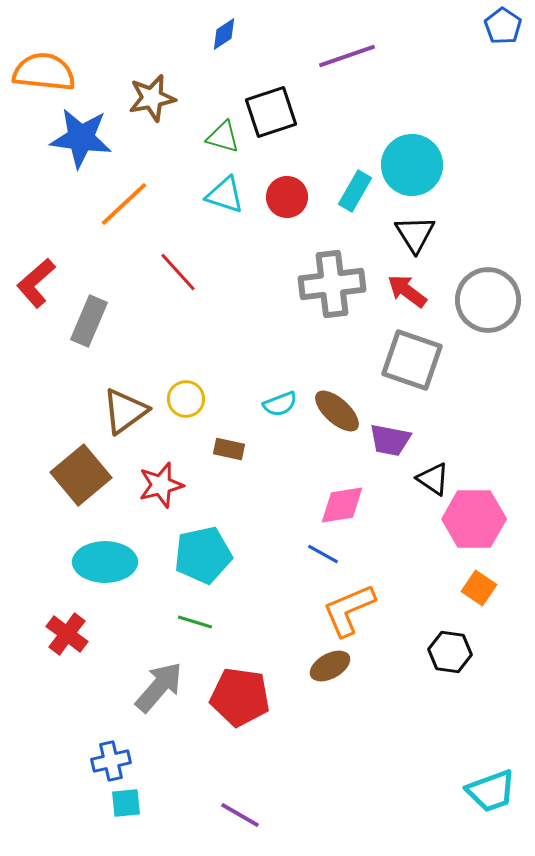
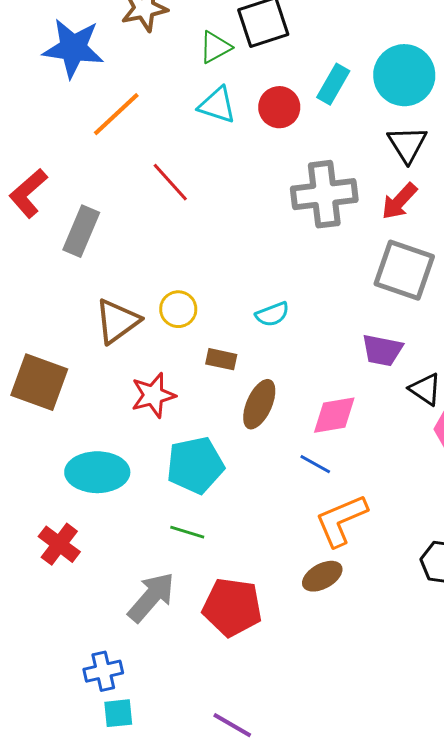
green triangle: (223, 137) -> (215, 47), turned -45
cyan rectangle: (355, 191) -> (333, 84), moved
red arrow: (407, 291) -> (399, 201), turned -84
brown ellipse: (337, 411) -> (259, 404), moved, turned 72
brown square: (81, 475) -> (39, 382), moved, turned -30

